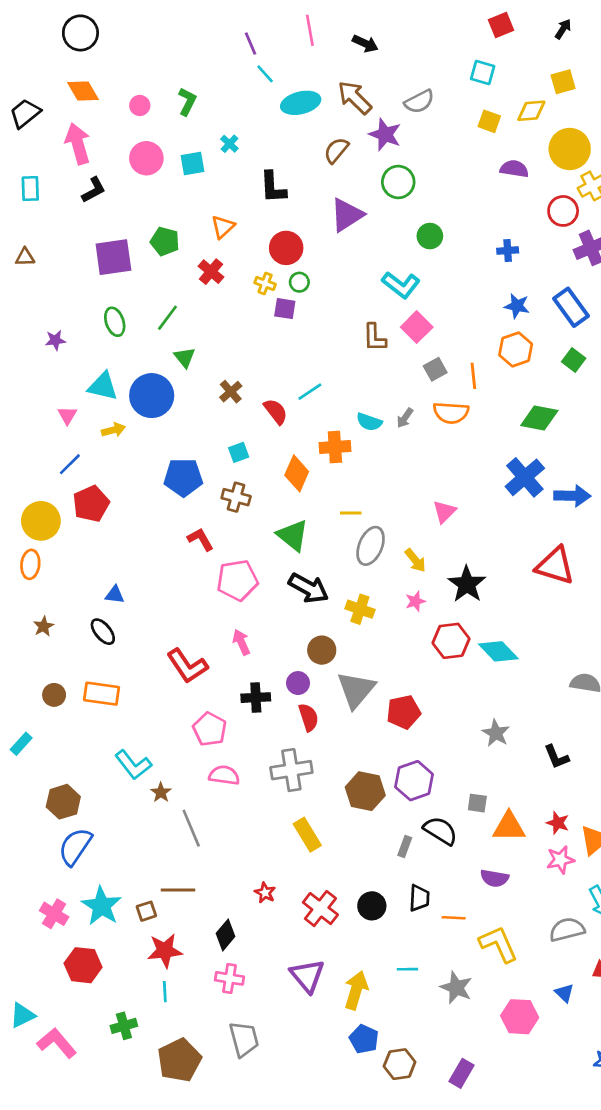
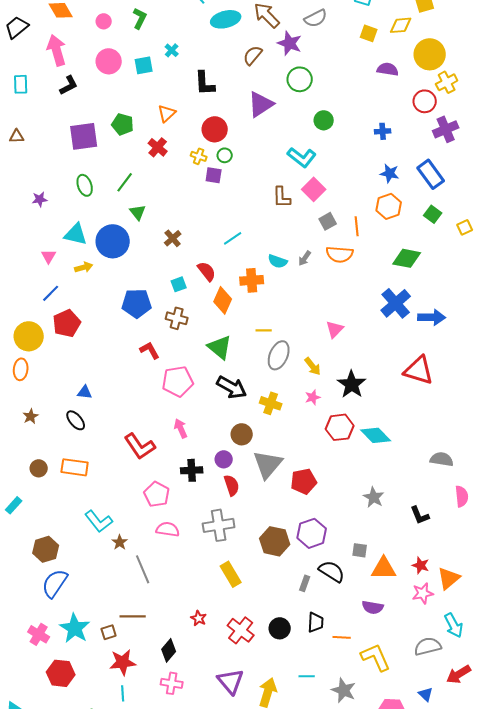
red semicircle: (276, 411) -> (207, 271), moved

